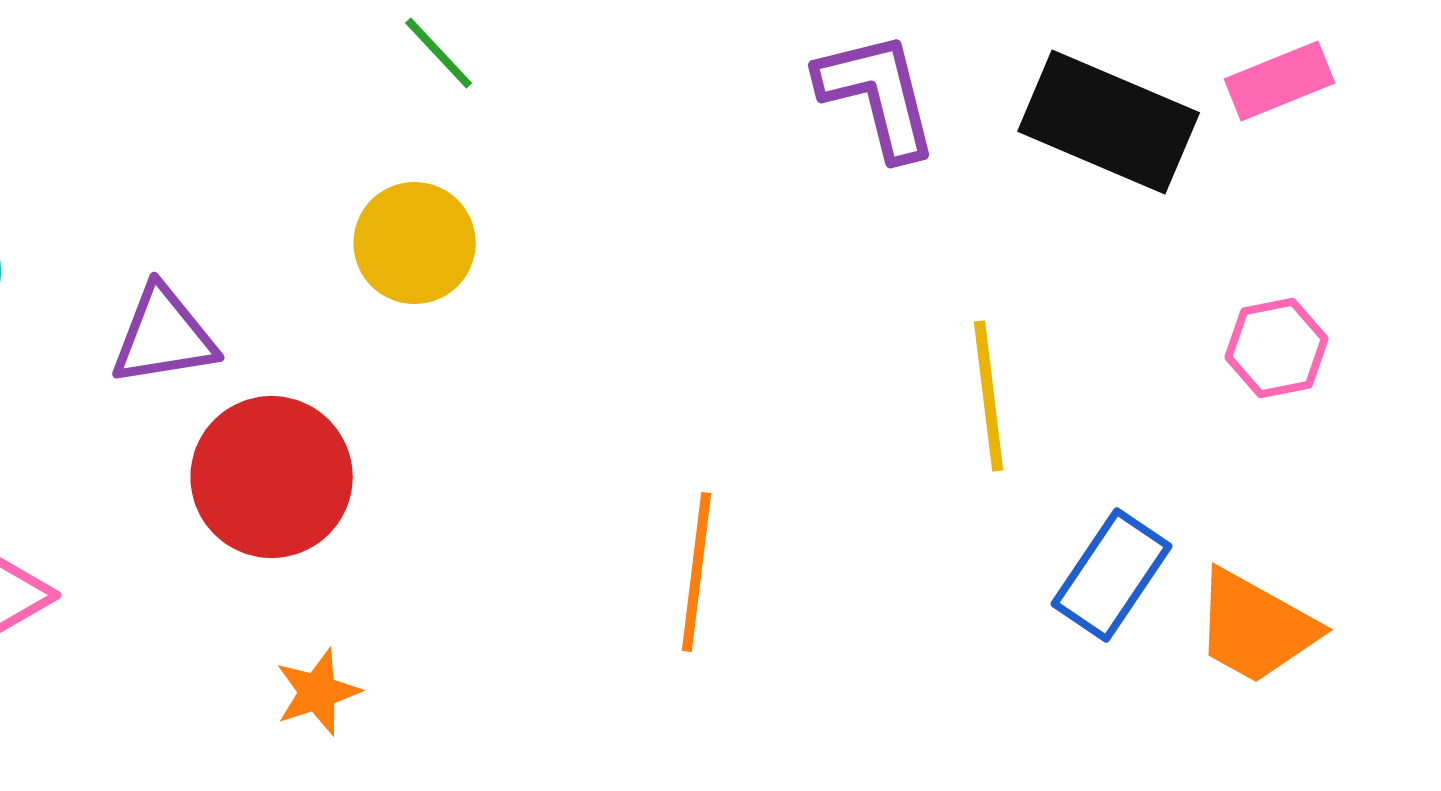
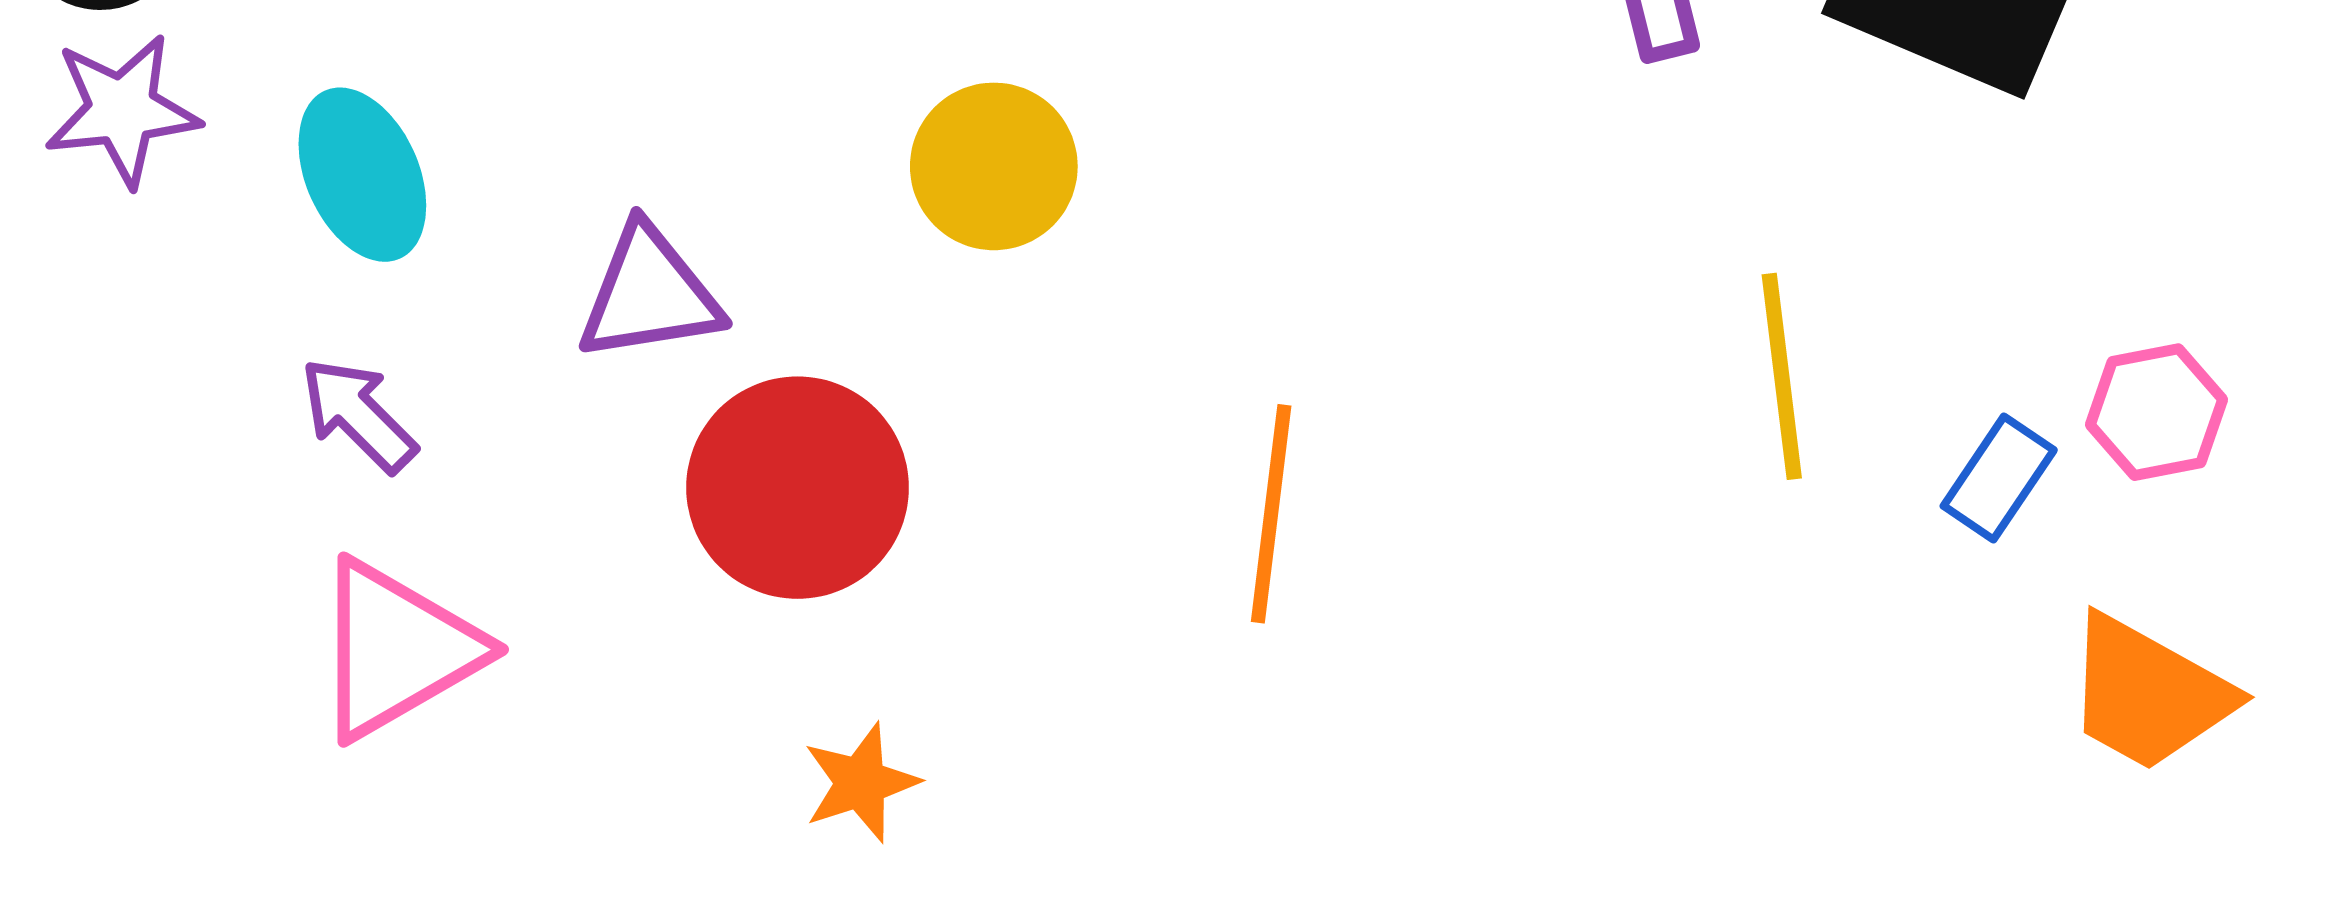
pink hexagon: (1277, 348) -> (2157, 412), moved
orange line: (697, 572) -> (1271, 514), moved
blue rectangle: (1112, 575) -> (1999, 478), moved, size x0.7

